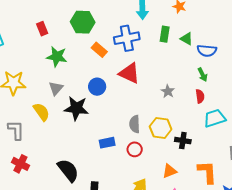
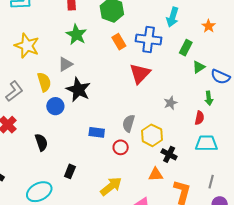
green triangle: (187, 39) -> (199, 67), moved, turned 40
red triangle: (129, 73) -> (140, 74), turned 30
blue circle: (97, 87) -> (55, 106), moved
gray L-shape: (16, 130) -> (14, 91), turned 35
black semicircle: (68, 170) -> (41, 142), moved, size x0.7
orange triangle: (170, 171) -> (156, 174), moved

